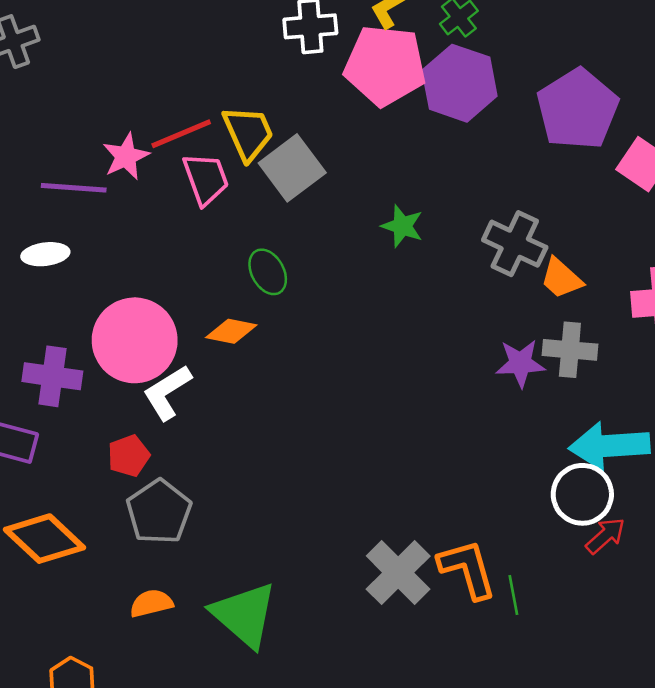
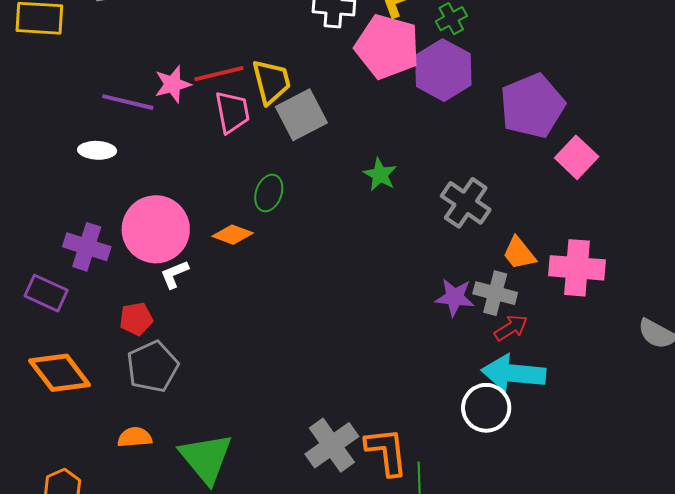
green ellipse: (268, 272) -> (269, 193), turned 39
orange trapezoid: (561, 278) -> (519, 253), moved
white L-shape: (167, 392) -> (175, 274), size x0.7
red arrow: (605, 536) -> (511, 328), moved

